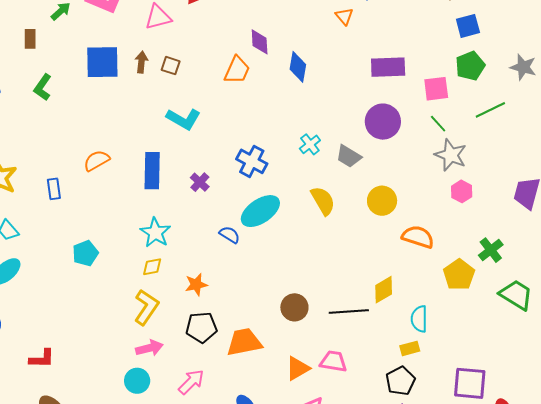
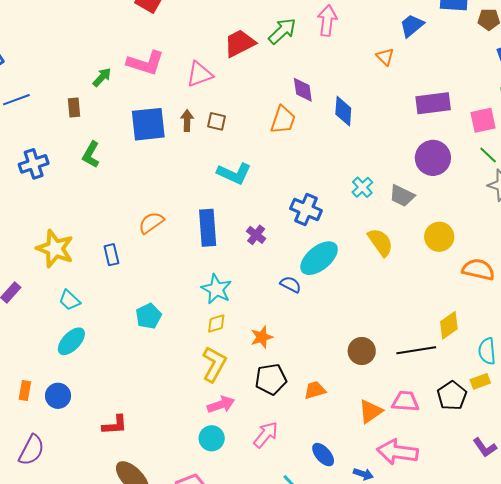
orange trapezoid: (244, 342) -> (315, 390), size x0.6
black pentagon: (400, 381) -> (452, 396), moved

